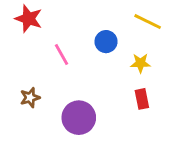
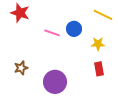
pink line: (62, 55) -> (52, 33), moved, turned -42

